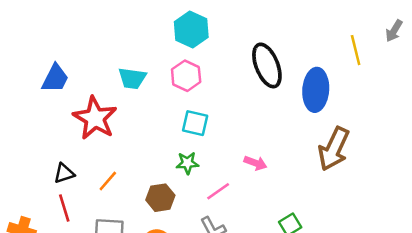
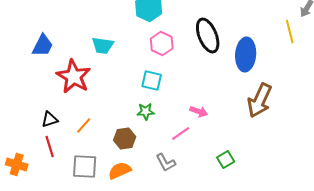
yellow line: (356, 50) -> (290, 32), moved
pink hexagon: (186, 76) -> (162, 44), moved
pink line: (218, 191) -> (181, 134), moved

